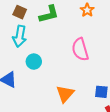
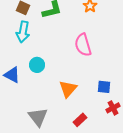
cyan circle: (34, 62) -> (37, 65), moved

